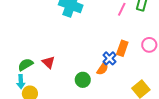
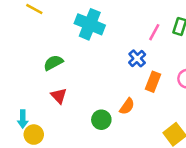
blue cross: (109, 58) -> (137, 58), moved
green semicircle: (26, 65) -> (53, 63), moved

